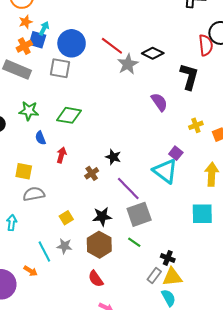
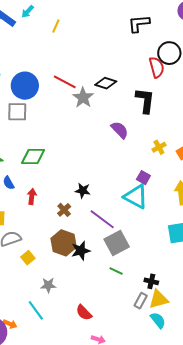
yellow square: (66, 218) -> (28, 258), moved
brown hexagon: (99, 245) -> (64, 243), moved
cyan line: (44, 251) -> (36, 310), moved
orange arrow: (31, 271) -> (10, 324), moved

